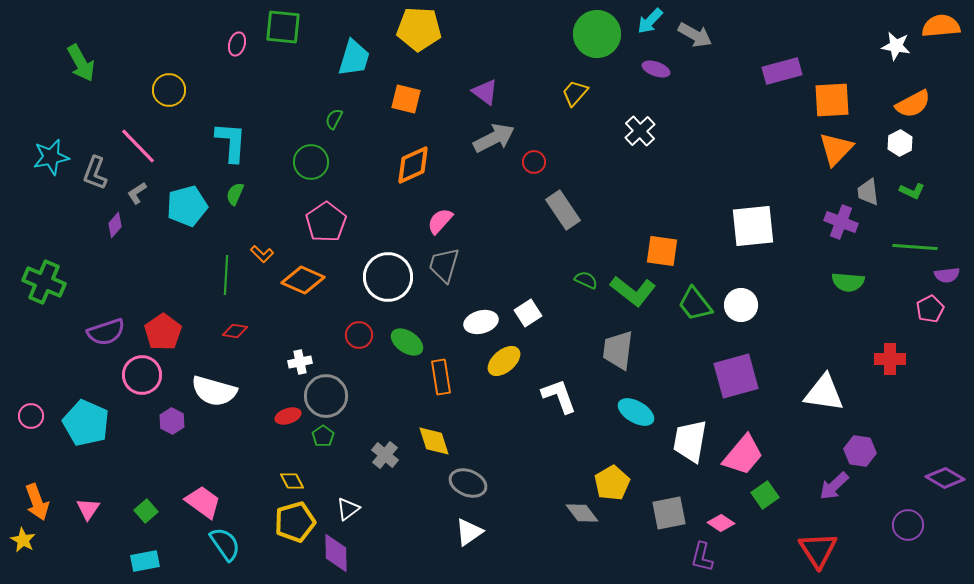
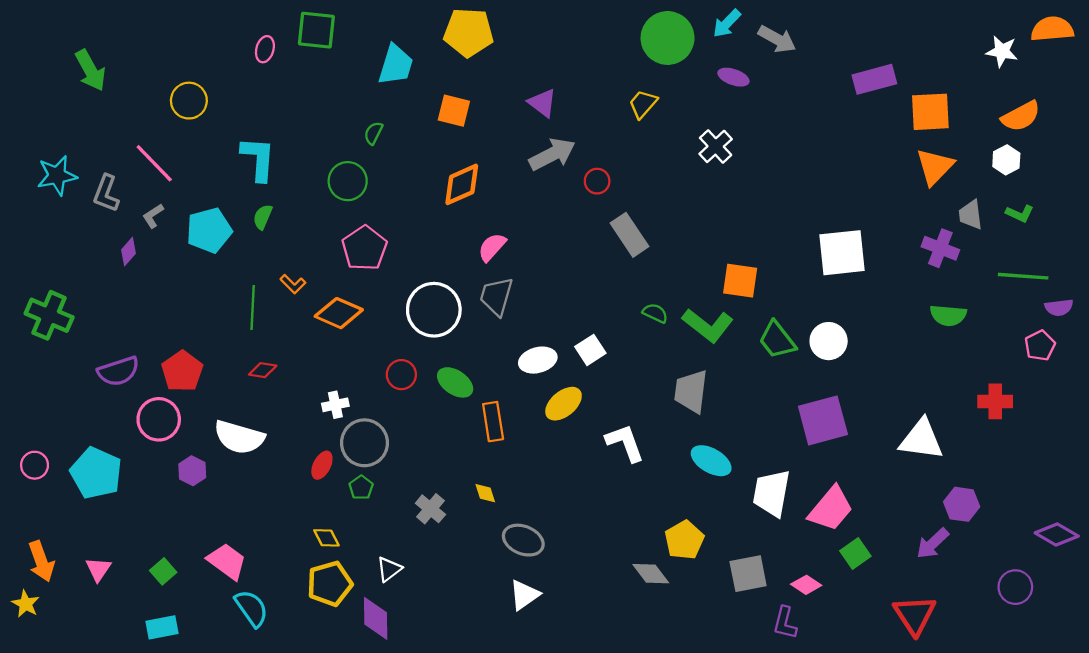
red ellipse: (288, 416) -> (322, 465), turned -45
yellow diamond: (434, 441) -> (485, 493), size x0.6

